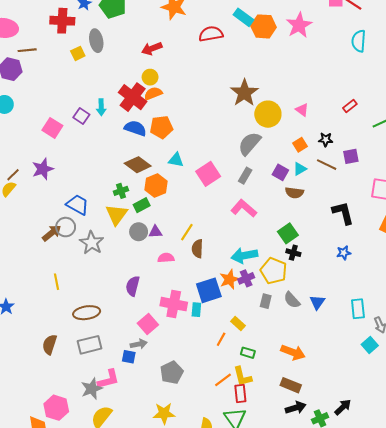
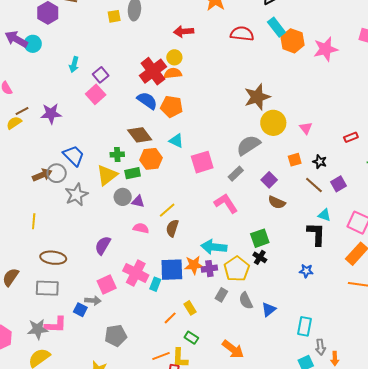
cyan arrow: (101, 107) -> (74, 65), moved
pink square: (52, 128) -> (96, 94), moved
purple square: (351, 156) -> (338, 184), turned -35
cyan triangle: (300, 169) -> (324, 215), moved, turned 32

